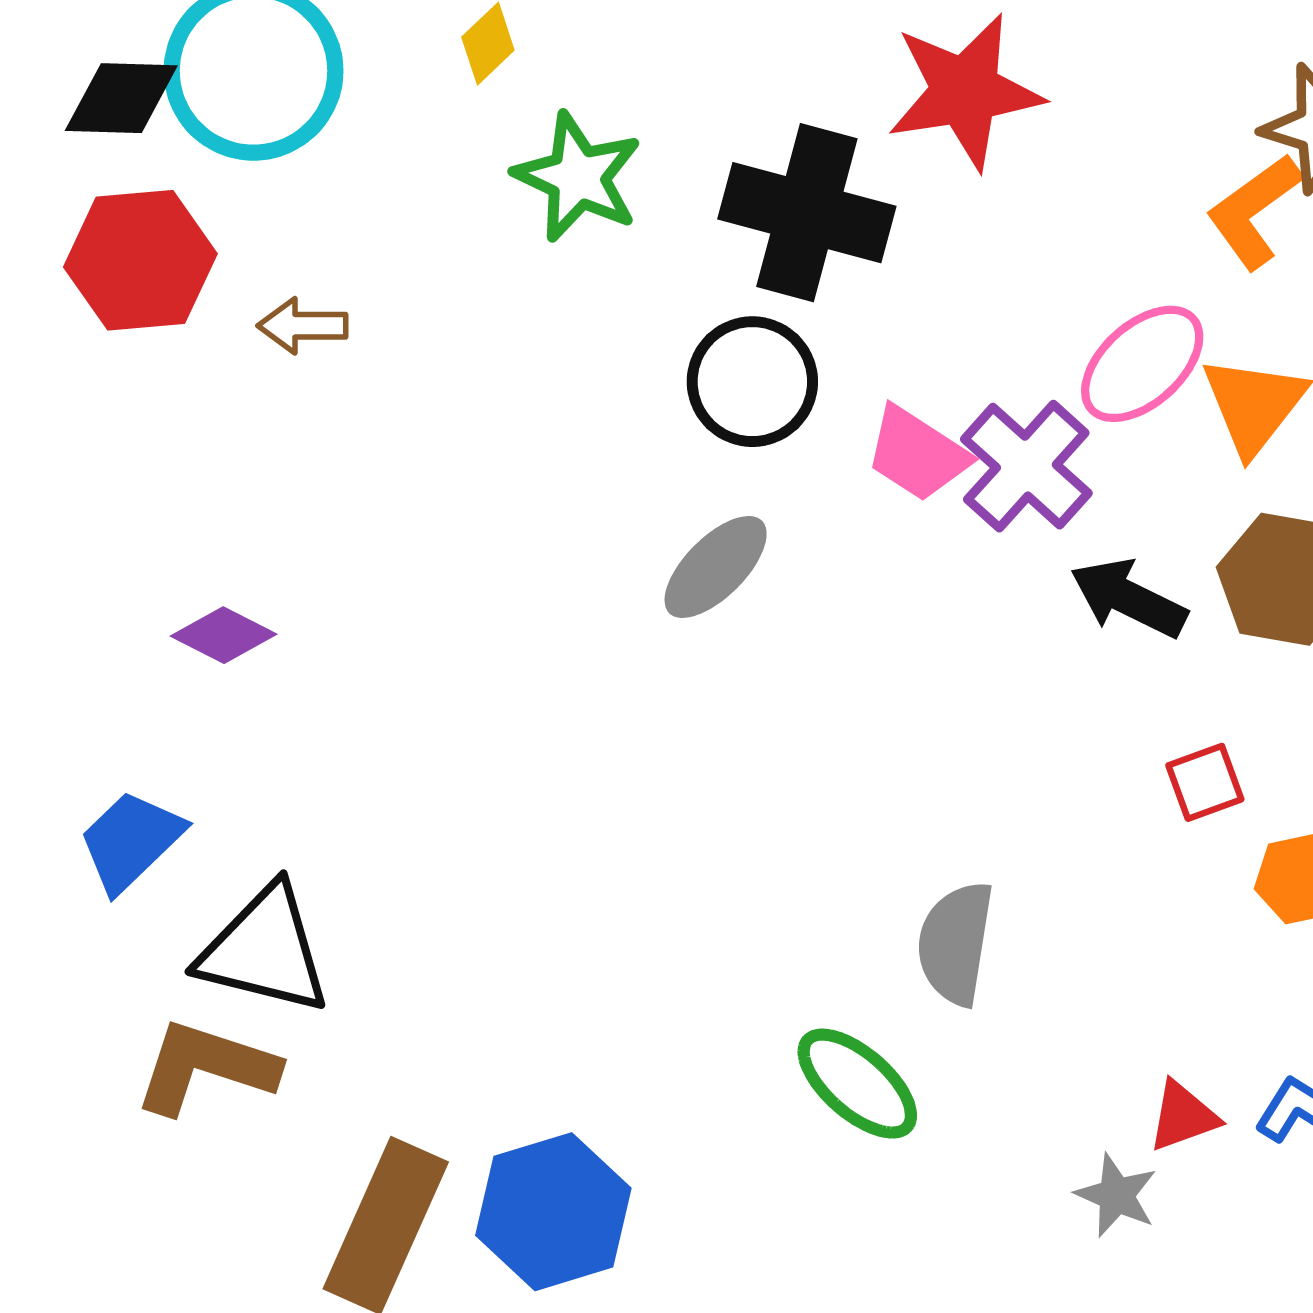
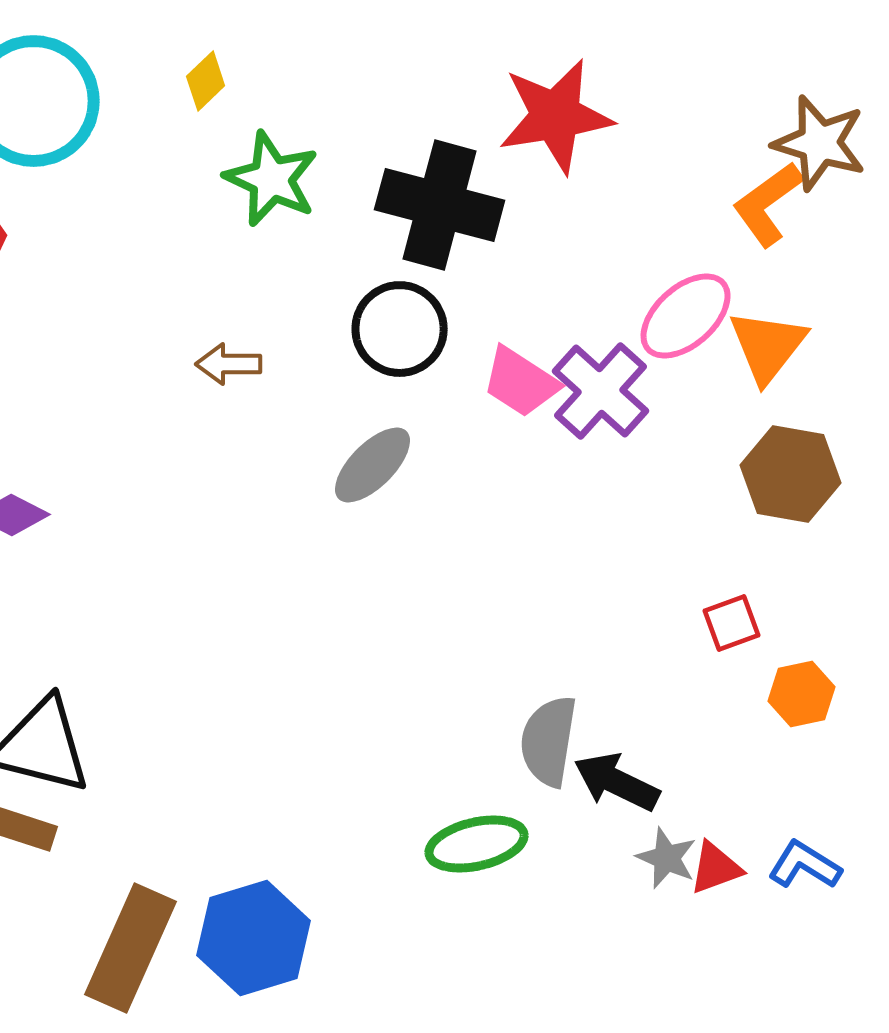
brown arrow: (303, 326) -> (229, 364), moved
black arrow: (1129, 598) -> (617, 782), moved
green ellipse: (857, 1084) -> (477, 844), turned -54
gray star: (1116, 1195) -> (667, 858), moved

